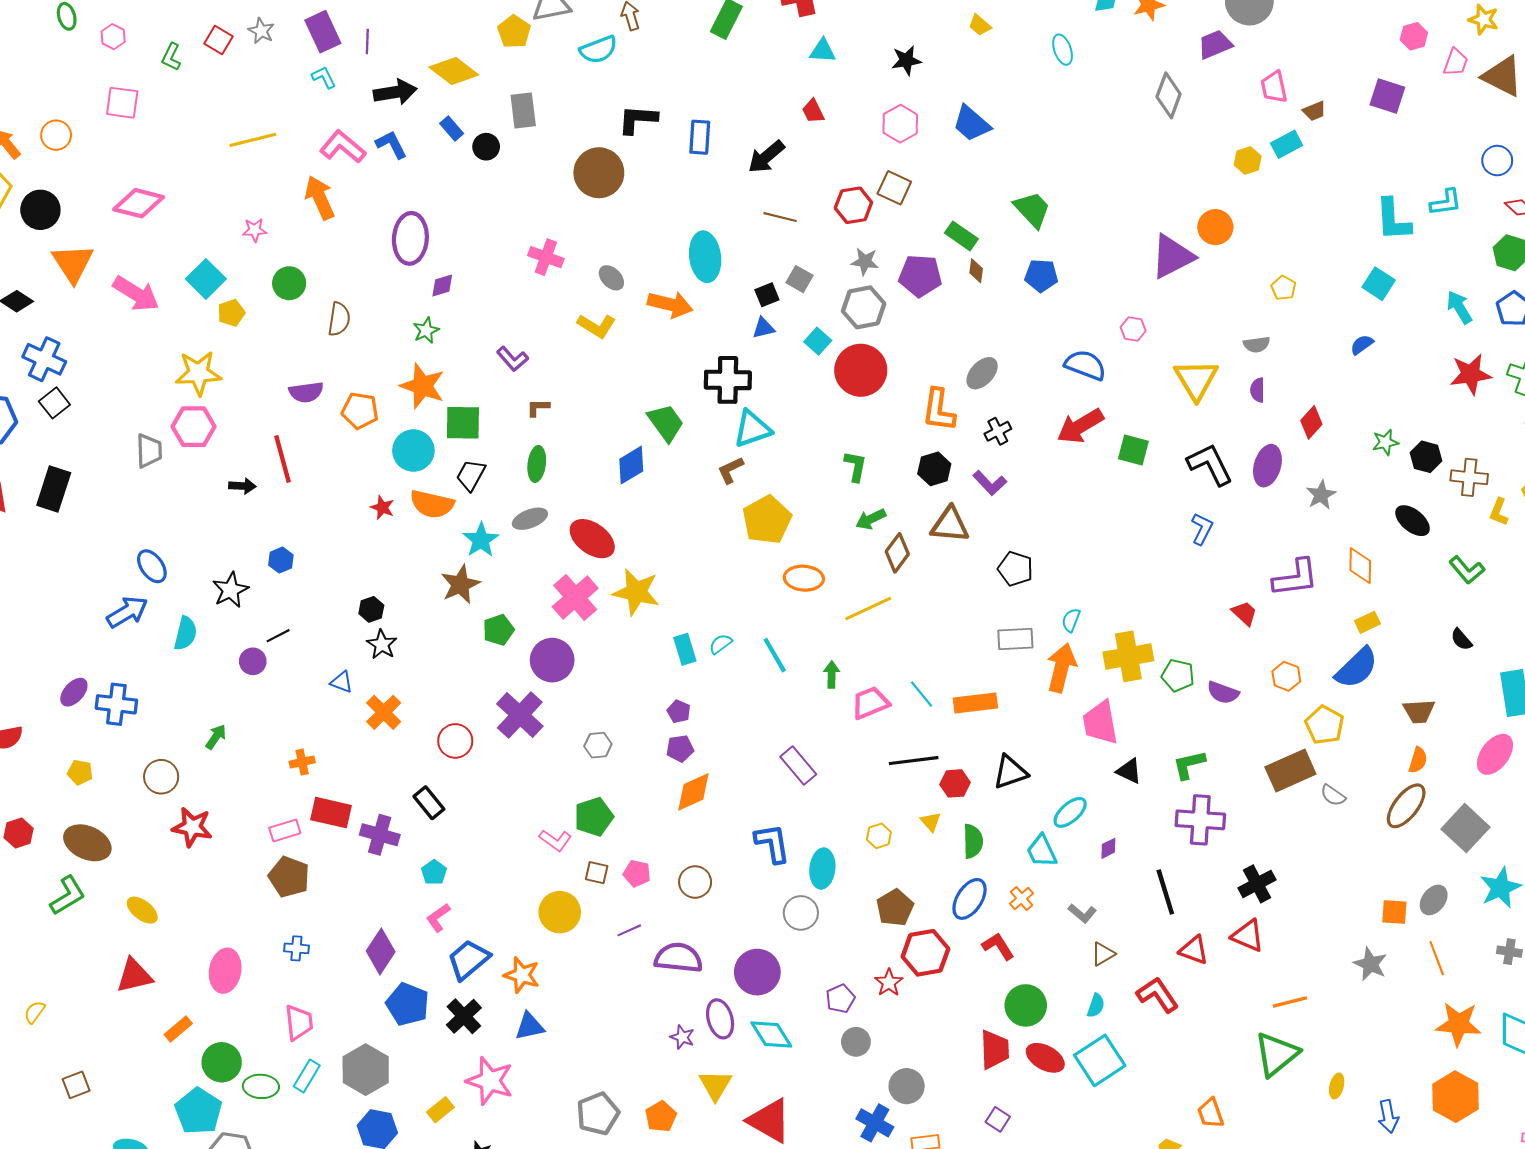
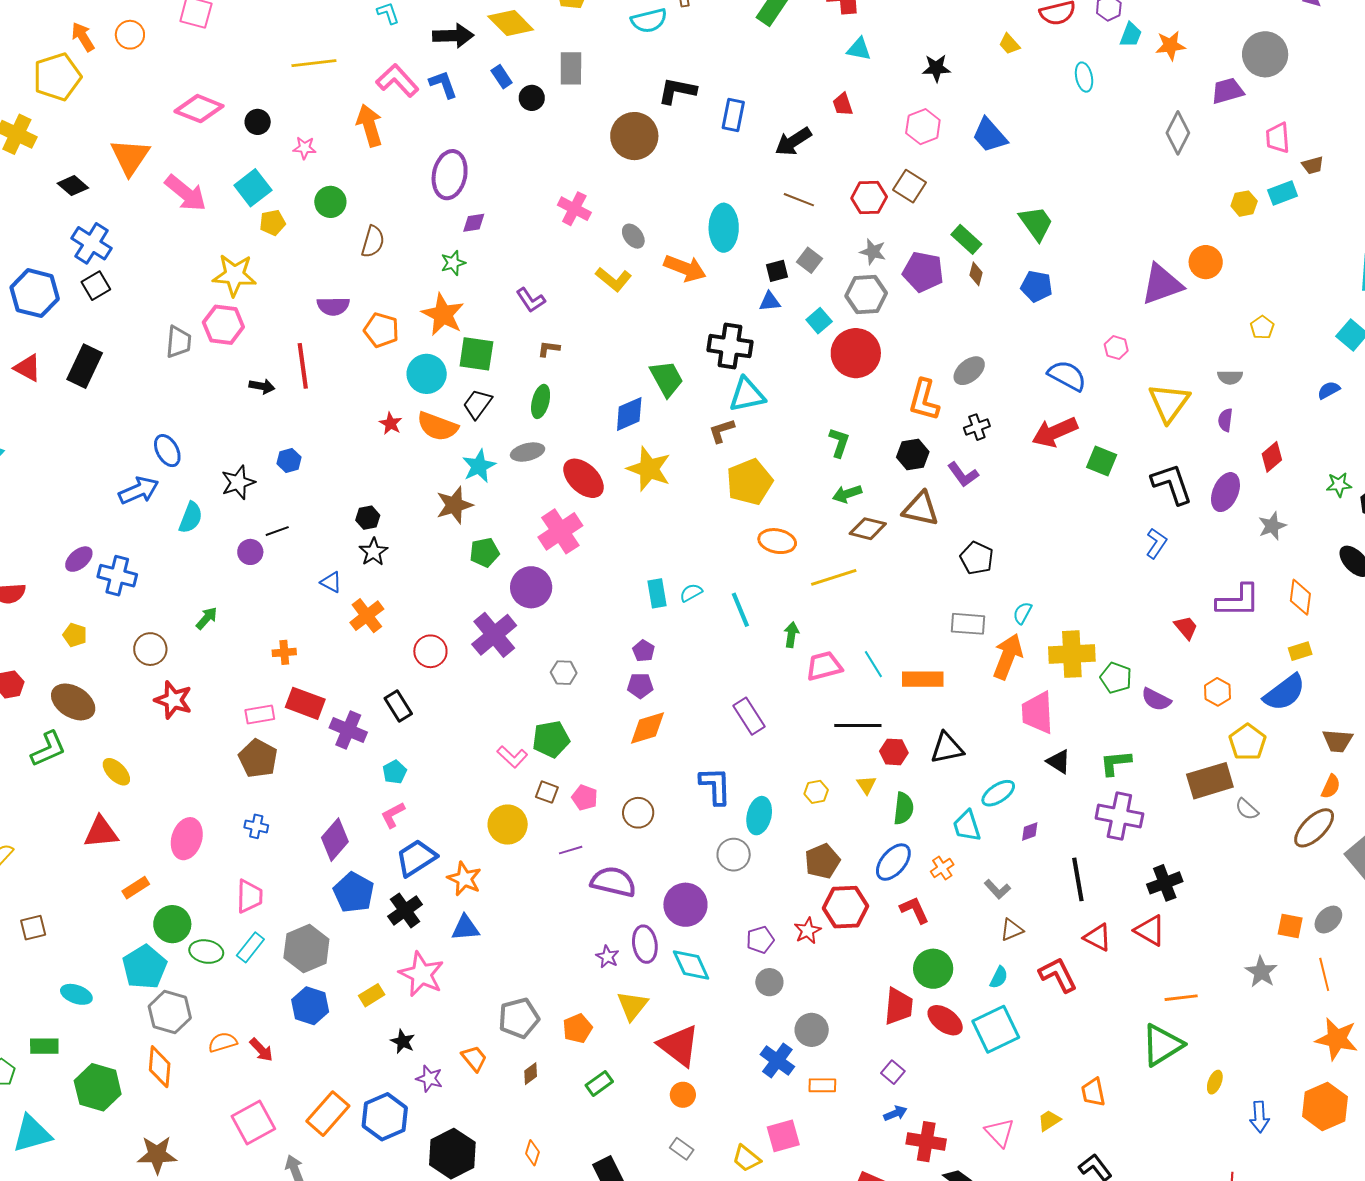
black circle: (40, 210) -> (258, 122), moved, size x0.7
brown diamond: (897, 553) -> (868, 529), turned 60
yellow star: (636, 592) -> (649, 469), moved

